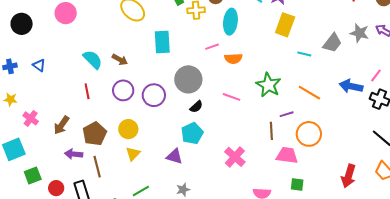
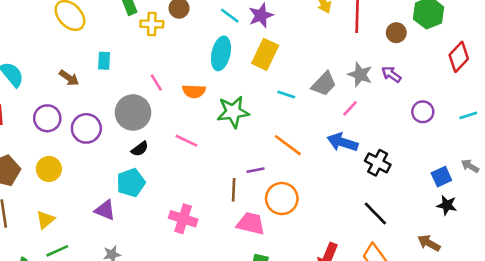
cyan ellipse: (230, 22) -> (221, 53), moved
cyan rectangle: (162, 42) -> (104, 61), size x0.6
pink line: (212, 47) -> (156, 82), moved, turned 72
brown arrow: (120, 60) -> (69, 78), moved
pink line: (376, 75) -> (350, 108), moved
green star: (268, 85) -> (233, 112), moved, turned 30
yellow triangle: (133, 154) -> (45, 220), moved
pink cross: (235, 157) -> (183, 219), turned -30

